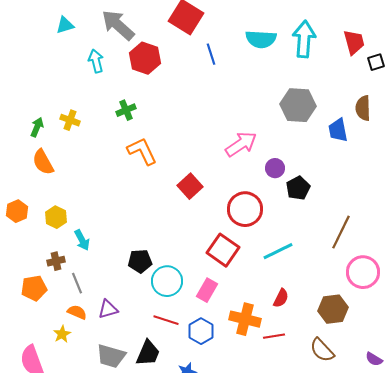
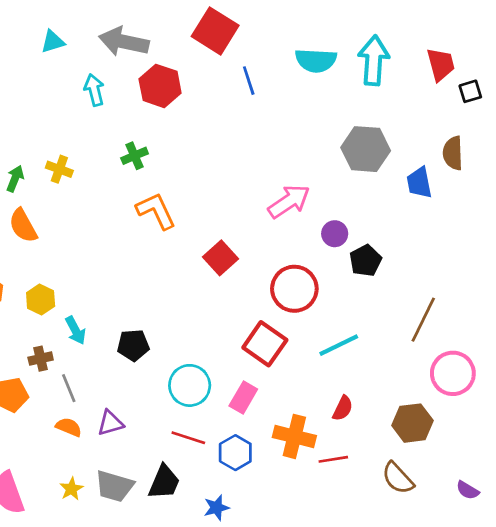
gray arrow: (118, 25) -> (124, 42), turned -30
black pentagon: (140, 261) -> (133, 345), moved
yellow star: (62, 334) -> (71, 489), moved

